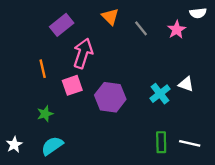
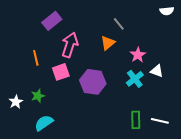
orange triangle: (110, 17) -> (108, 43), moved, turned 35
pink star: (177, 30) -> (138, 55), moved
white star: (14, 145) -> (16, 102), moved

